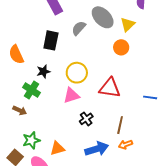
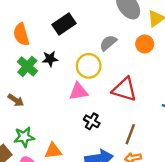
gray semicircle: (79, 28) -> (108, 43), moved
black rectangle: (51, 40) -> (64, 24), turned 36
green cross: (31, 90) -> (27, 66), moved
black cross: (86, 119) -> (92, 121), turned -32

